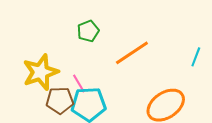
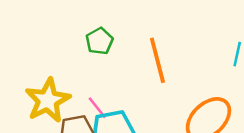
orange line: (132, 53) -> (157, 60), turned -63

